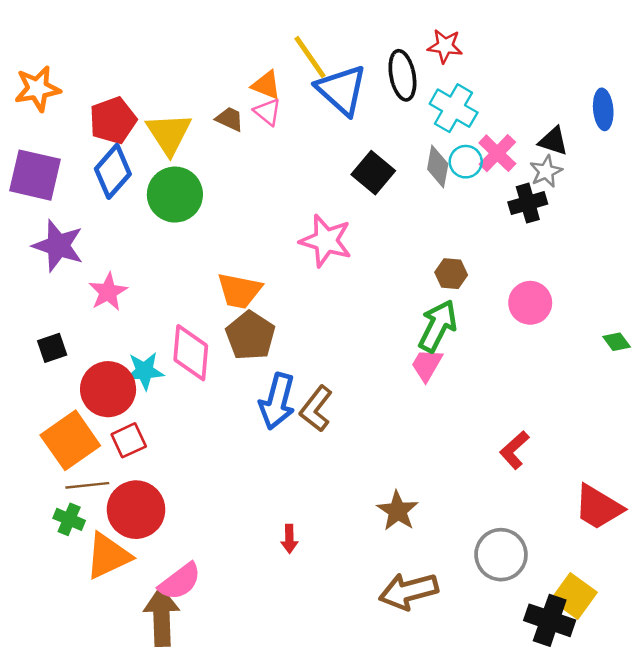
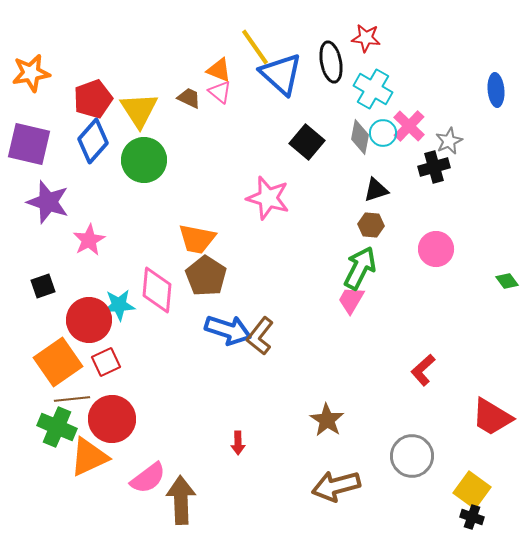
black triangle: (553, 141) -> (376, 190), moved, turned -36
blue arrow: (277, 401) -> (228, 330), turned -87
green cross: (69, 519) -> (57, 427), size x1.5
brown arrow: (162, 617) -> (181, 500), moved
black cross: (550, 620) -> (472, 517), moved, size x0.6

